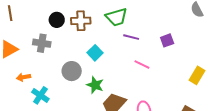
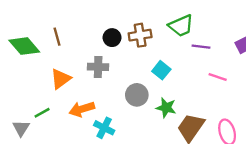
orange arrow: (23, 77) -> (82, 109), size x1.5

